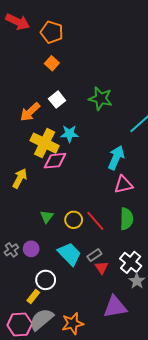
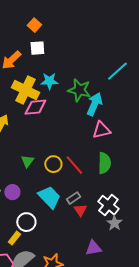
orange square: (52, 63) -> (34, 25), moved
green star: (101, 98) -> (79, 90), moved
white square: (57, 100) -> (37, 48), turned 35
purple triangle: (115, 307) -> (93, 248), size x0.7

